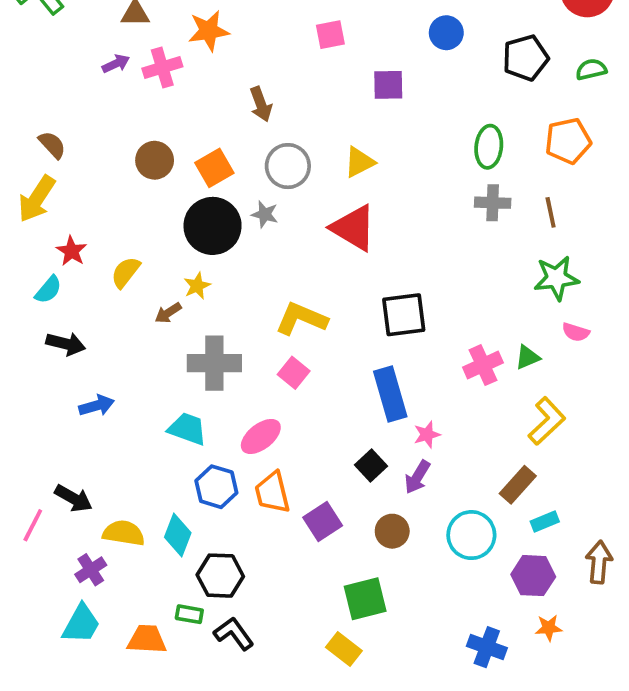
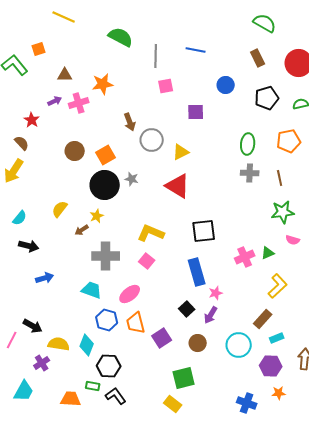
gray circle: (288, 166) -> (152, 140), moved
red star: (71, 251) -> (32, 120), moved
cyan trapezoid: (81, 624) -> (24, 391), moved

